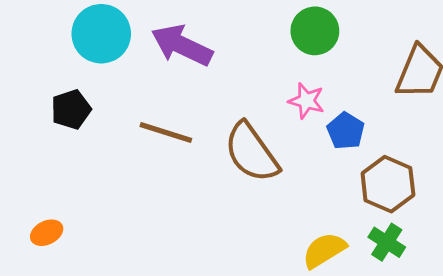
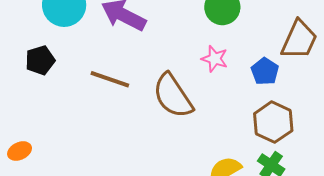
blue pentagon: (346, 131) -> (265, 71), moved

